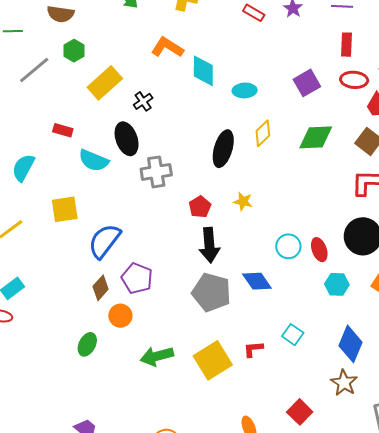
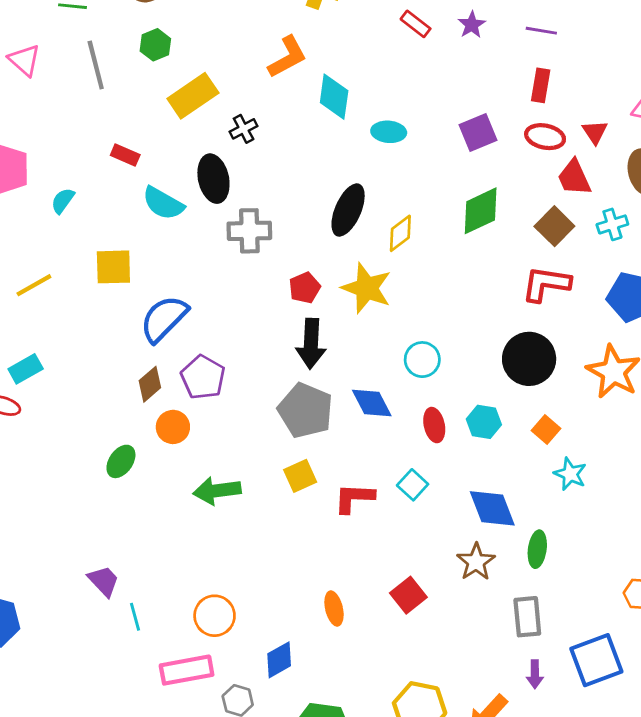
orange L-shape: (167, 47) -> (287, 57), turned 112
gray line: (34, 70) -> (96, 65), turned -72
yellow diamond: (263, 133) -> (400, 233), moved
green diamond: (316, 137) -> (481, 211), turned -30
cyan semicircle: (23, 168) -> (63, 201), size x0.7
yellow star: (243, 201) -> (367, 288), size x1.8
red ellipse: (319, 250) -> (434, 425), moved
blue diamond: (350, 344) -> (492, 508), turned -51
red L-shape: (253, 349) -> (354, 498), size x1.4
yellow square: (213, 360) -> (300, 476), moved, size x0.6

